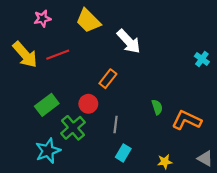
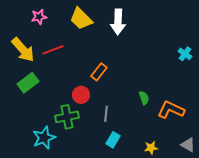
white arrow: (129, 42) -> (118, 22), moved, turned 45
green rectangle: (47, 105) -> (28, 83), moved
green cross: (73, 128) -> (67, 117), turned 30

